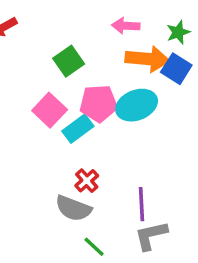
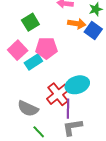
orange arrow: (147, 59) -> (77, 24), size x0.7
cyan ellipse: (137, 105) -> (77, 85), moved
red cross: (87, 181) -> (58, 94), moved, size x1.6

